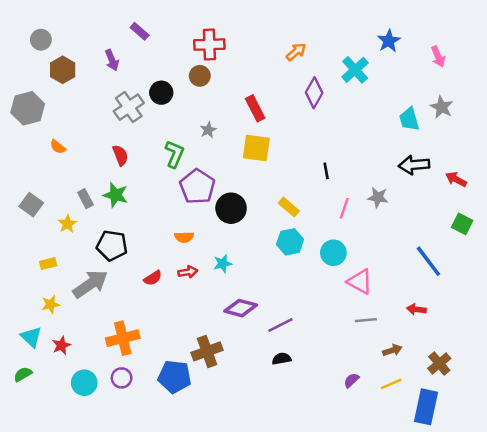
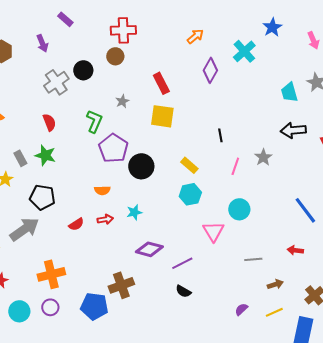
gray star: (378, 197) -> (263, 157), turned 30
cyan circle: (333, 253) -> (239, 209), moved
pink triangle: (360, 282) -> (213, 231), moved, turned 30
black semicircle: (282, 359) -> (183, 291), turned -140

